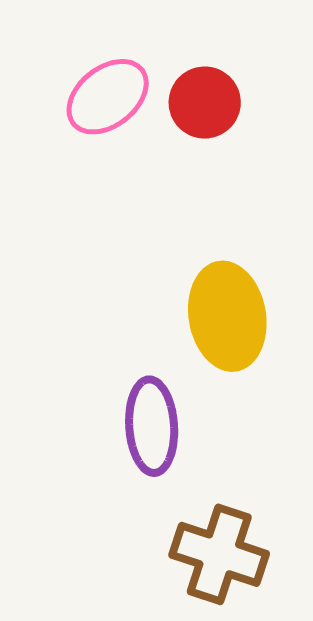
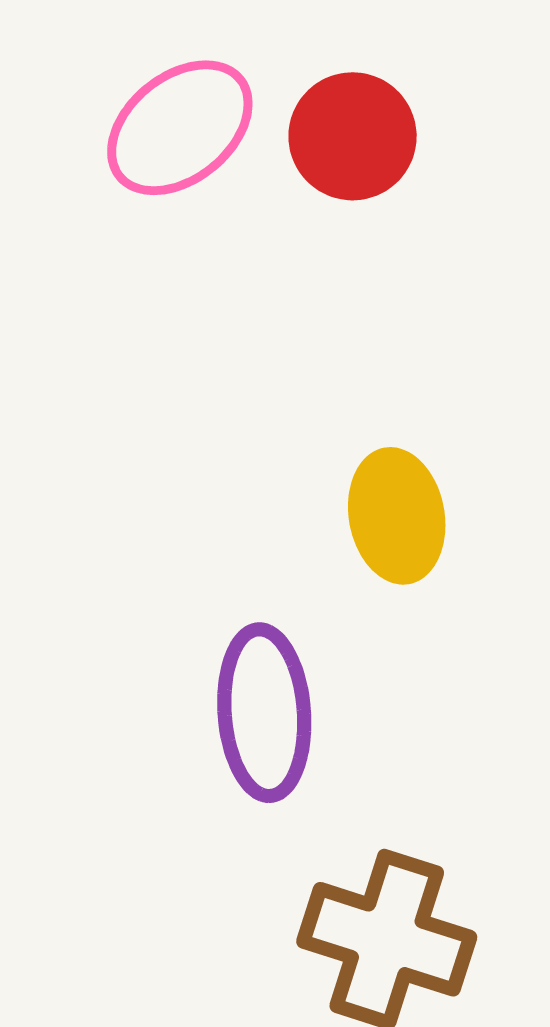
yellow ellipse: (227, 316) -> (397, 516), size x0.7

